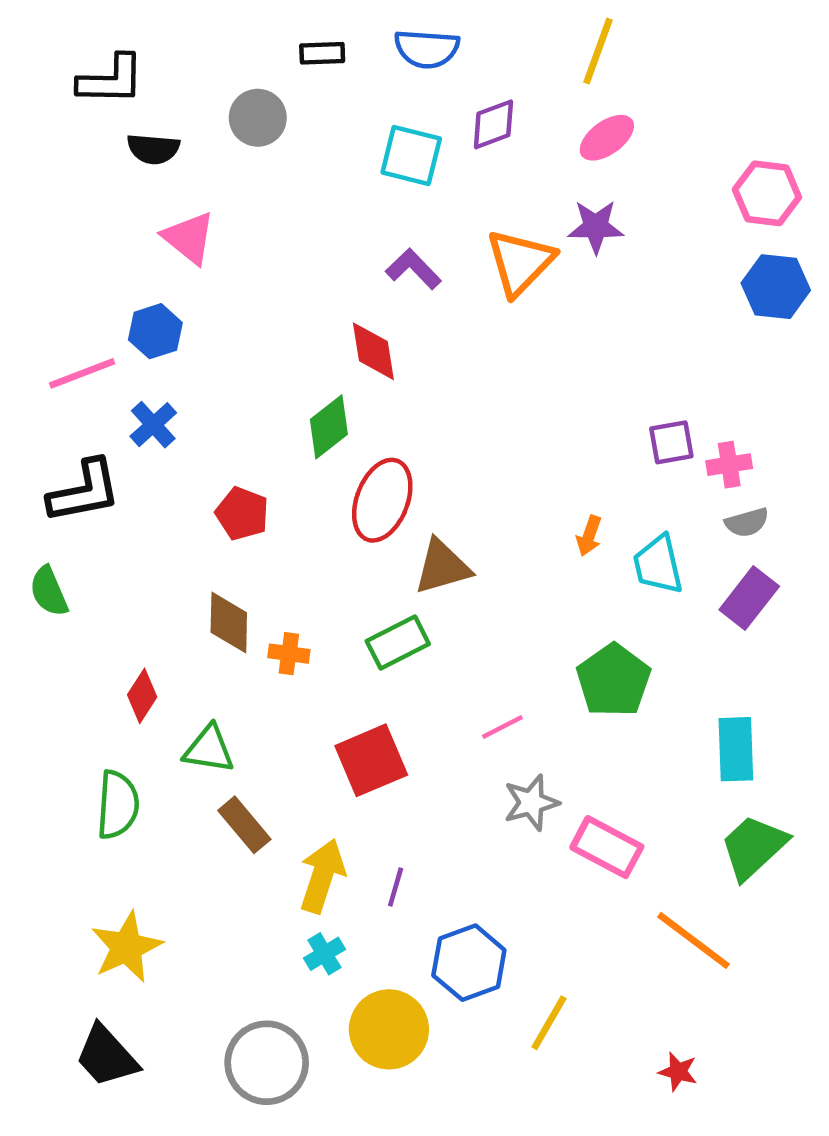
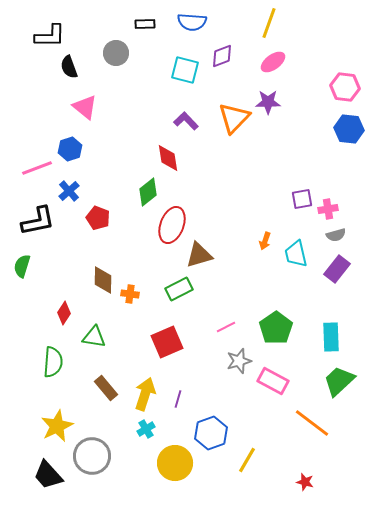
black semicircle: (153, 149) -> (69, 67), turned 65
red pentagon: (242, 514) -> (98, 218), moved
green semicircle: (49, 591) -> (22, 266), turned 40
green pentagon: (614, 680) -> (276, 328), moved
brown rectangle: (244, 825) -> (106, 388), moved
gray circle: (267, 1063) -> (92, 456), moved

